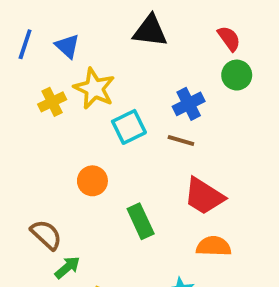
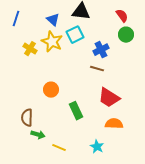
blue triangle: (67, 46) -> (53, 20), moved
yellow cross: (52, 102) -> (30, 49), turned -32
cyan square: (129, 127) -> (75, 35), moved
brown semicircle: (46, 235) -> (27, 118), turned -132
green arrow: (67, 267) -> (38, 135), turned 56

